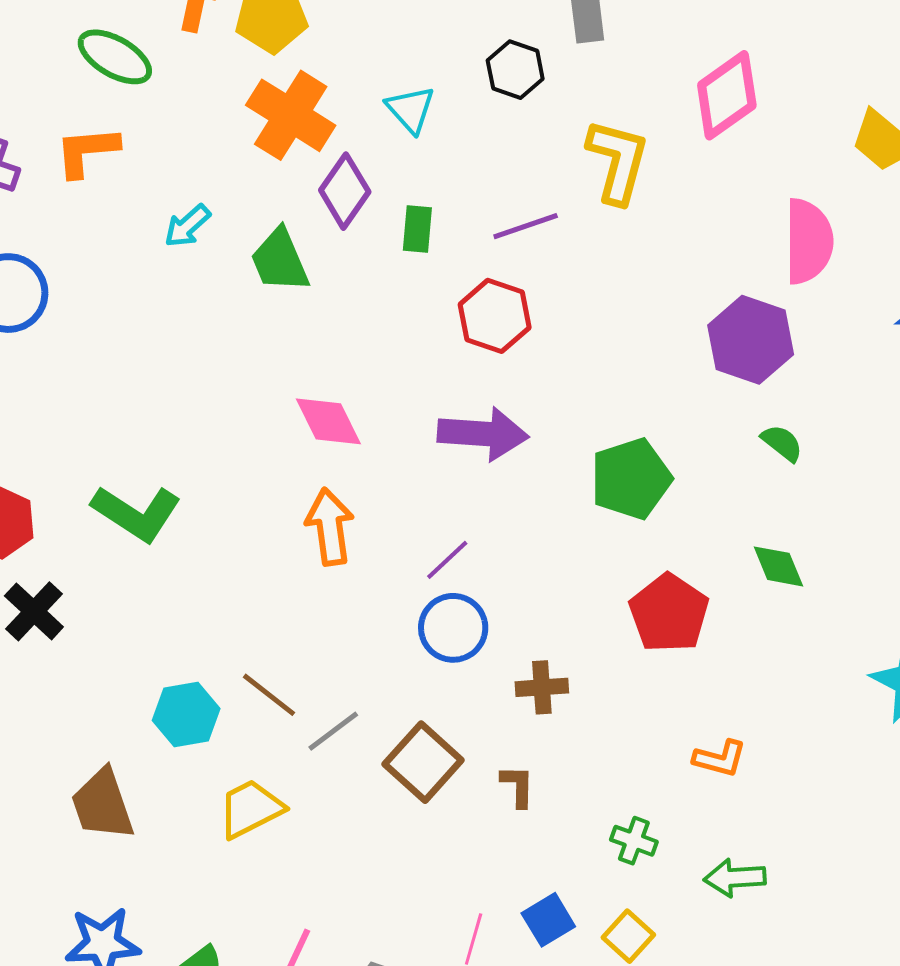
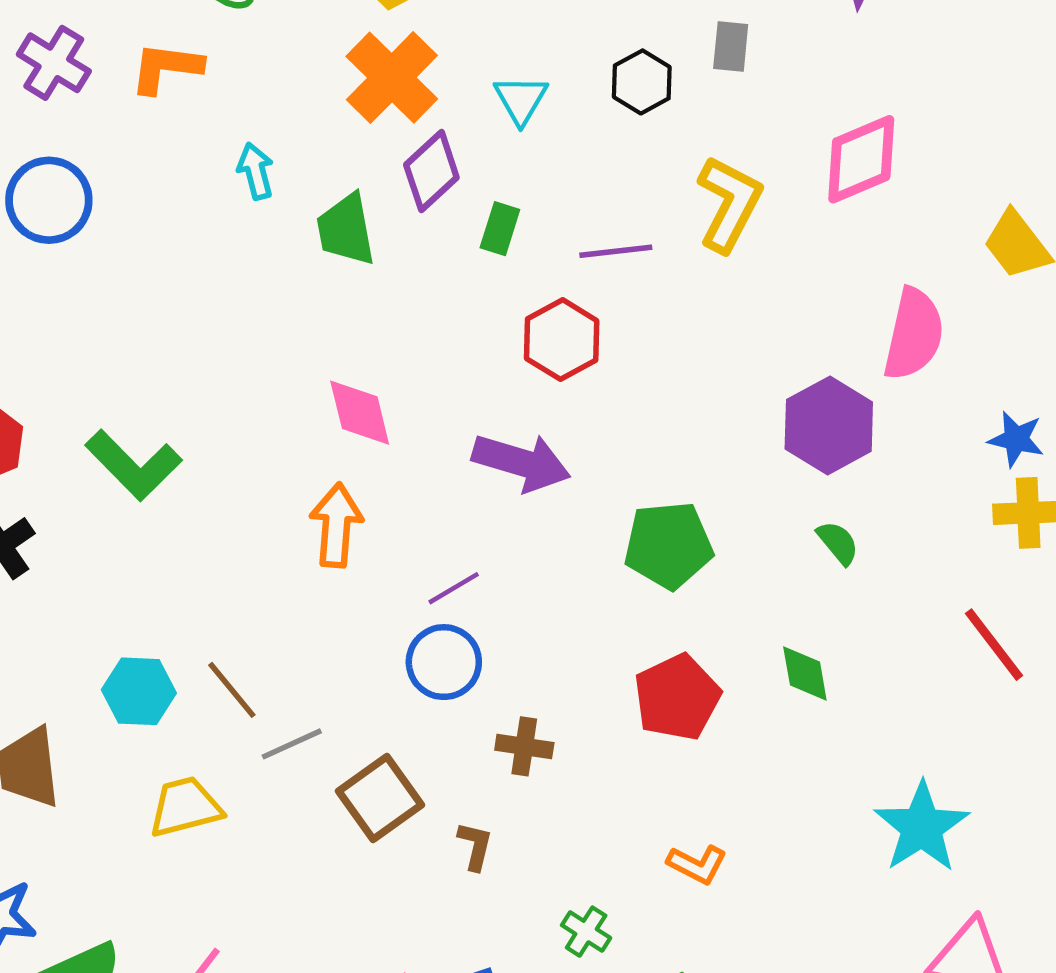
cyan arrow: (187, 226) -> (256, 171), turned 105

